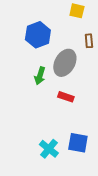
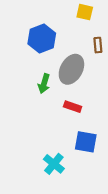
blue square: (78, 143) -> (86, 142), moved

